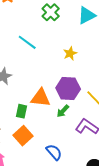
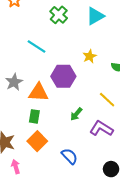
yellow star: (70, 53) -> (90, 56), moved
purple hexagon: (68, 89) -> (63, 76), moved
orange triangle: (41, 98) -> (39, 92), moved

